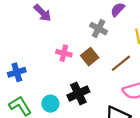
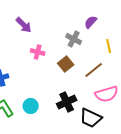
pink cross: (64, 53) -> (38, 52), moved
black cross: (78, 94) -> (67, 102), moved

